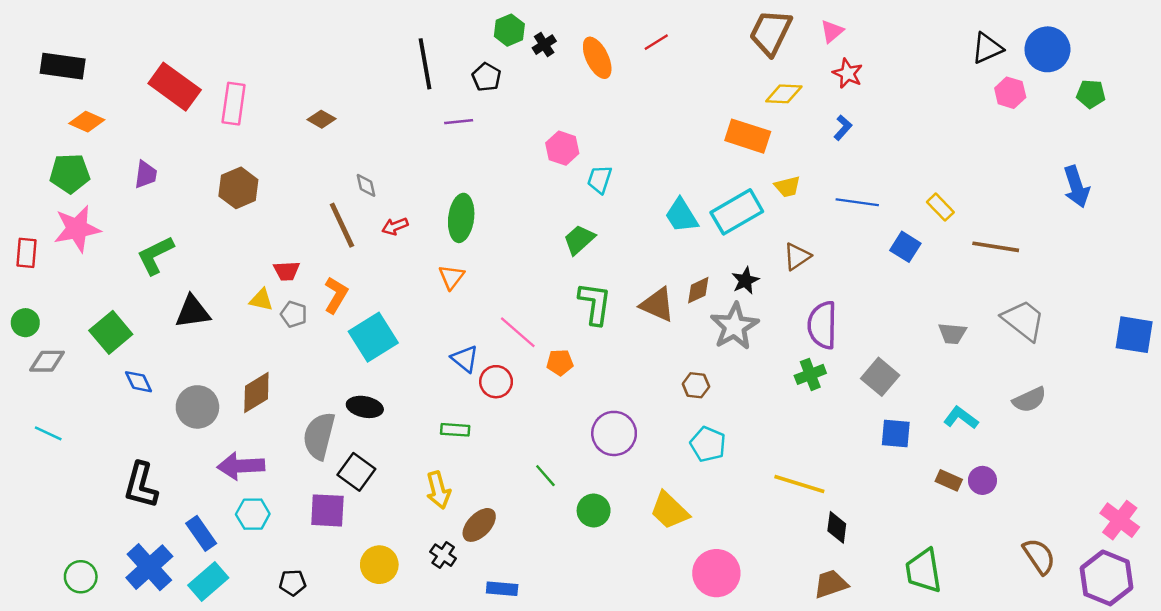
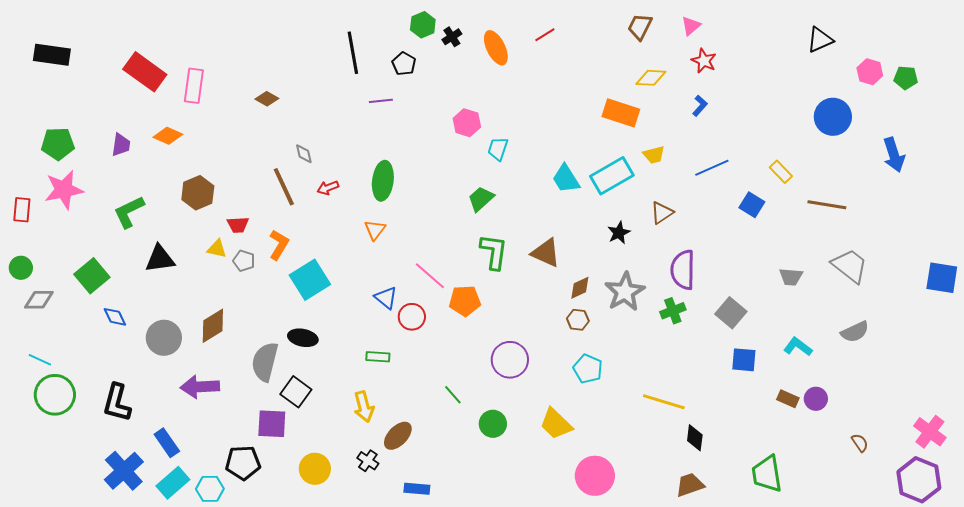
brown trapezoid: (771, 33) -> (640, 27), size x0.7
blue circle: (1047, 49) -> (833, 117), moved
pink hexagon: (1010, 93) -> (870, 72), moved
orange diamond: (87, 122) -> (168, 136), moved
brown hexagon: (238, 188) -> (198, 193), moved
blue line: (857, 202) -> (712, 168), turned -32
brown diamond: (698, 290) -> (580, 288), moved
gray star: (734, 326) -> (625, 292), moved
orange pentagon: (560, 362) -> (465, 301), size x1.4
cyan hexagon: (253, 514) -> (210, 489), moved
brown semicircle: (1039, 556) -> (860, 443), moved, size x0.6
green circle: (81, 577) -> (55, 395), moved, size x1.5
black pentagon: (293, 583) -> (243, 463), moved, size x1.6

